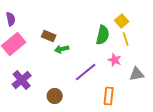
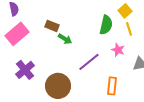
green arrow: (62, 49) -> (65, 39), turned -136
brown circle: (55, 96) -> (58, 86), size x1.6

